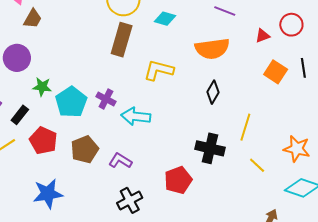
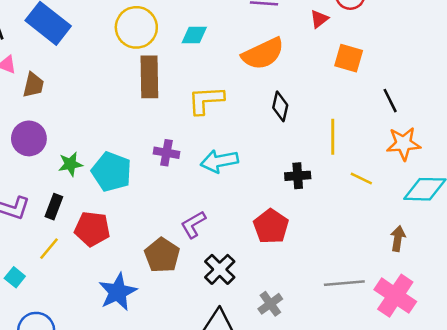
black line: (303, 68) -> (390, 101), moved
purple cross: (106, 99) -> (166, 153), moved
cyan arrow: (136, 116) -> (219, 161), moved
black cross: (210, 148) -> (298, 176), size x0.7
brown pentagon: (85, 149) -> (162, 255), moved
purple L-shape: (120, 161) -> (193, 225), turned -45

